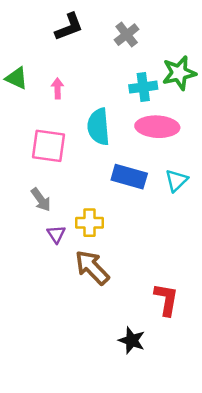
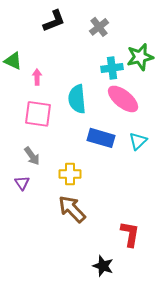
pink arrow: (57, 88) -> (37, 77), moved
pink ellipse: (157, 127) -> (123, 99), turned 36
purple triangle: (56, 234) -> (22, 183), moved

